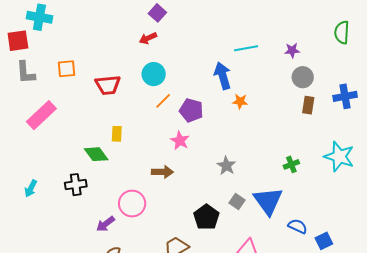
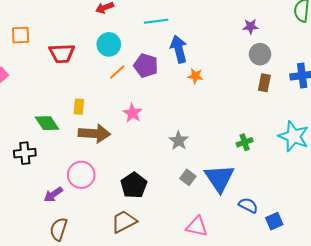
cyan line: (246, 48) -> (156, 21), moved
purple pentagon: (191, 110) -> (146, 66), moved
yellow rectangle: (117, 134) -> (79, 107), moved
brown arrow: (162, 172) -> (94, 133), moved, size x1.4
black pentagon: (206, 217) -> (134, 185), moved

